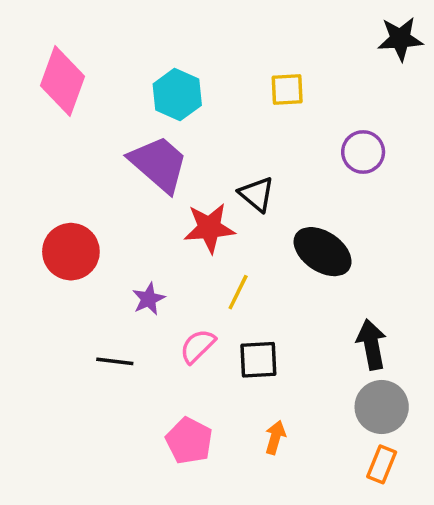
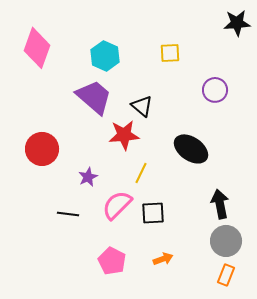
black triangle: (257, 194) -> (142, 106), moved
pink semicircle: (198, 346) -> (117, 205), size x1.4
orange arrow: (275, 437) -> (163, 259), turned 54

